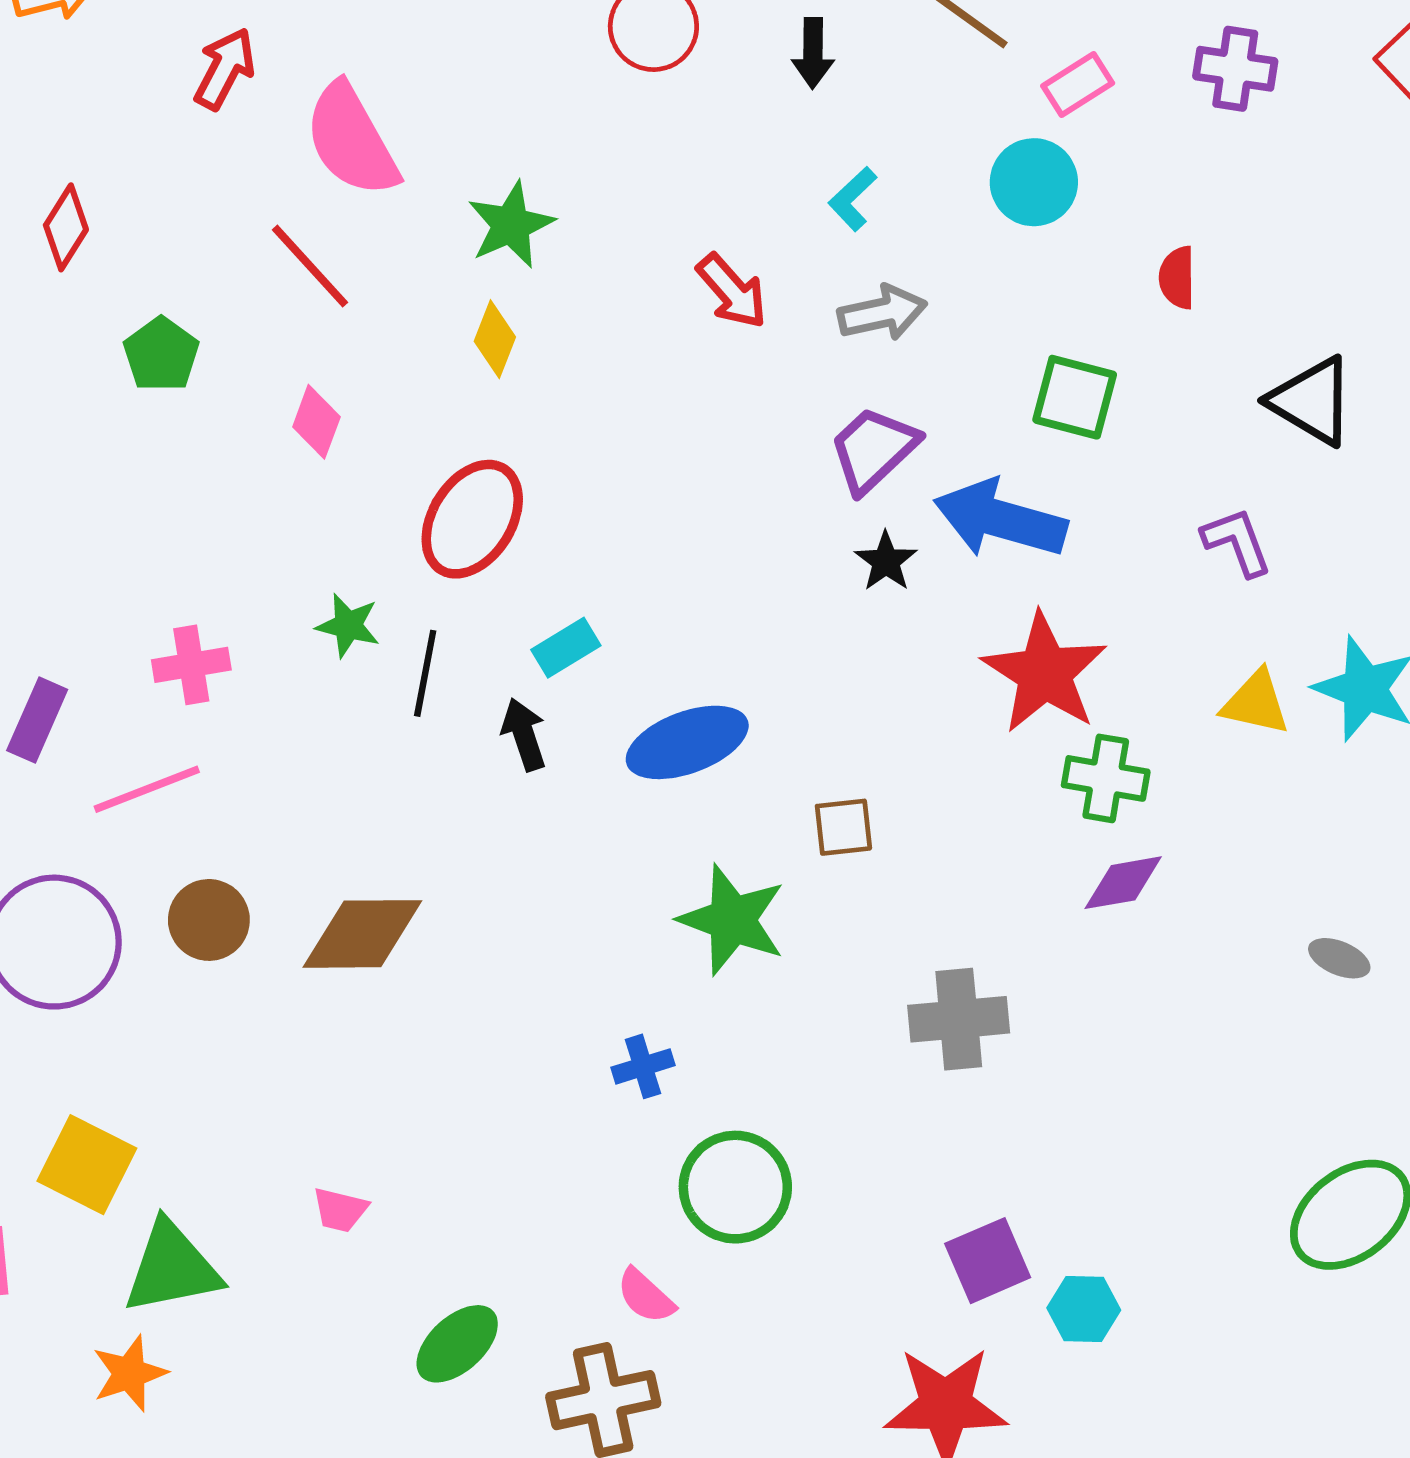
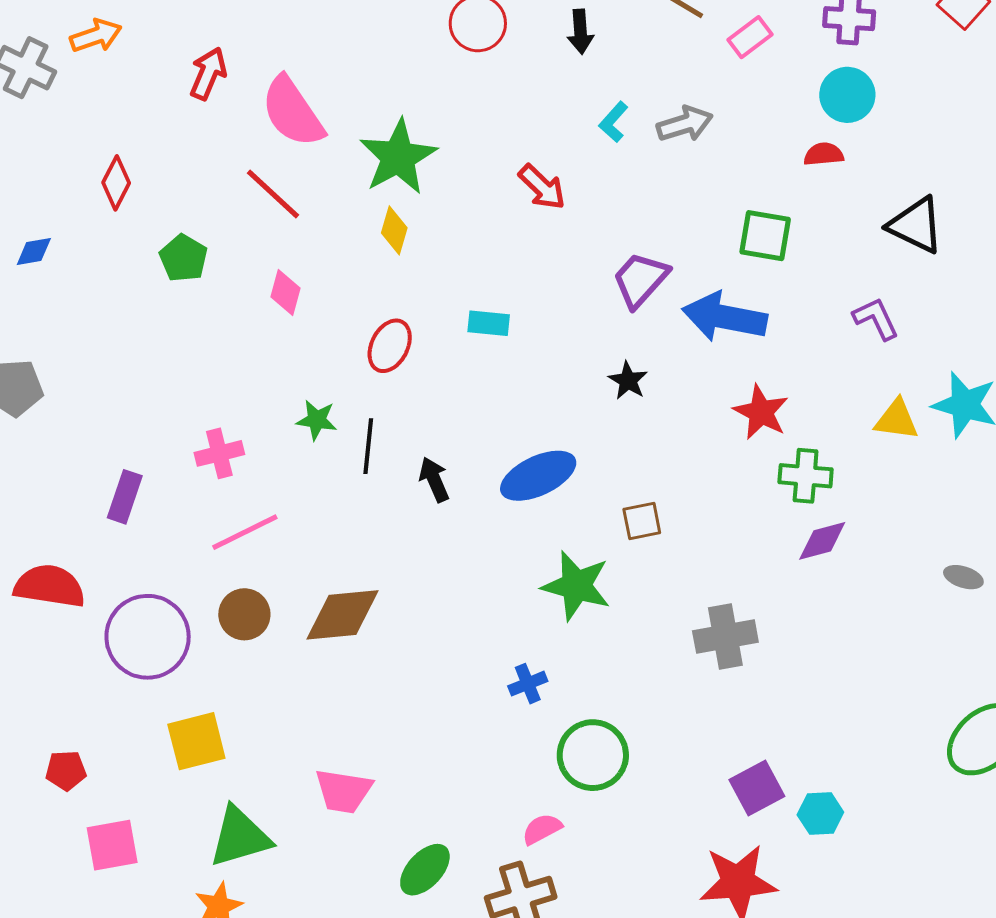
cyan circle: (1034, 182) -> (847, 95), moved
green star: (511, 225) -> (398, 157), size x1.4
red semicircle: (1177, 278) -> (824, 154), turned 90
gray arrow: (882, 313) -> (685, 124), moved
red ellipse: (472, 519) -> (390, 346), size x0.7
black star: (886, 561) -> (628, 381), moved
cyan rectangle: (566, 648) -> (489, 323), moved, turned 42
red star: (1044, 673) -> (761, 412), size x0.7
pink line: (147, 789) -> (245, 532), moved
yellow square: (87, 1165) -> (196, 741), moved, turned -36
pink trapezoid: (340, 1210) -> (343, 791), size x1.6
pink semicircle: (646, 1296) -> (542, 829), turned 114

